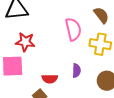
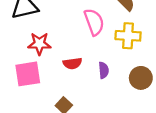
red semicircle: (50, 79) -> (72, 63), moved

